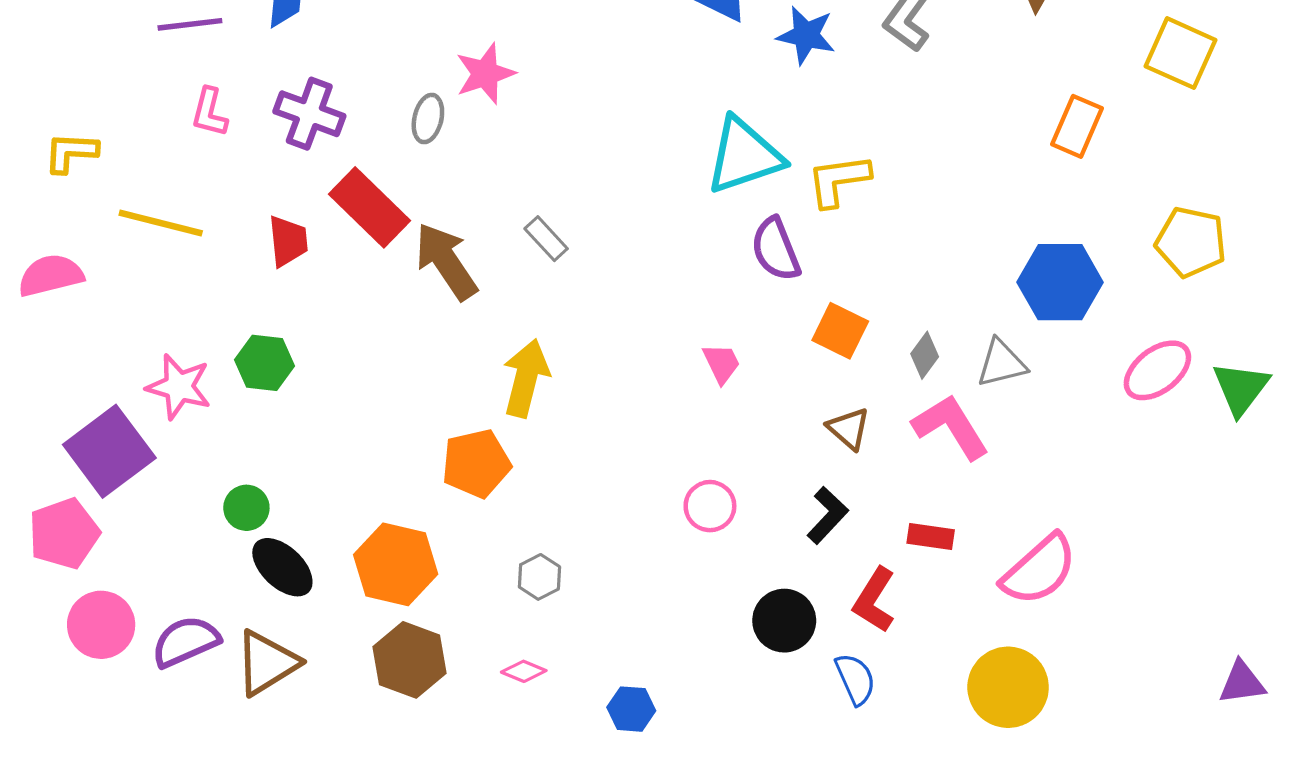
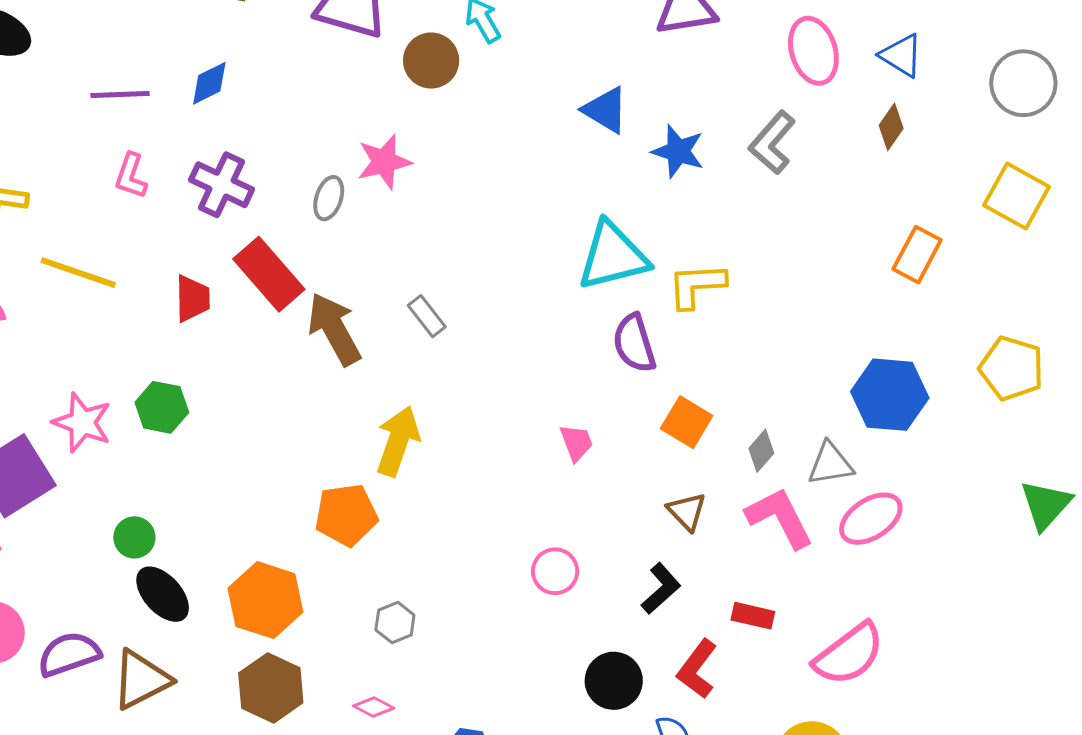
pink ellipse: (1157, 370) -> (871, 519), moved

